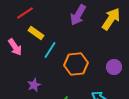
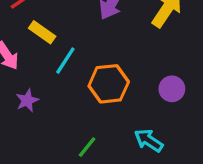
purple star: (34, 85) -> (27, 100), moved

